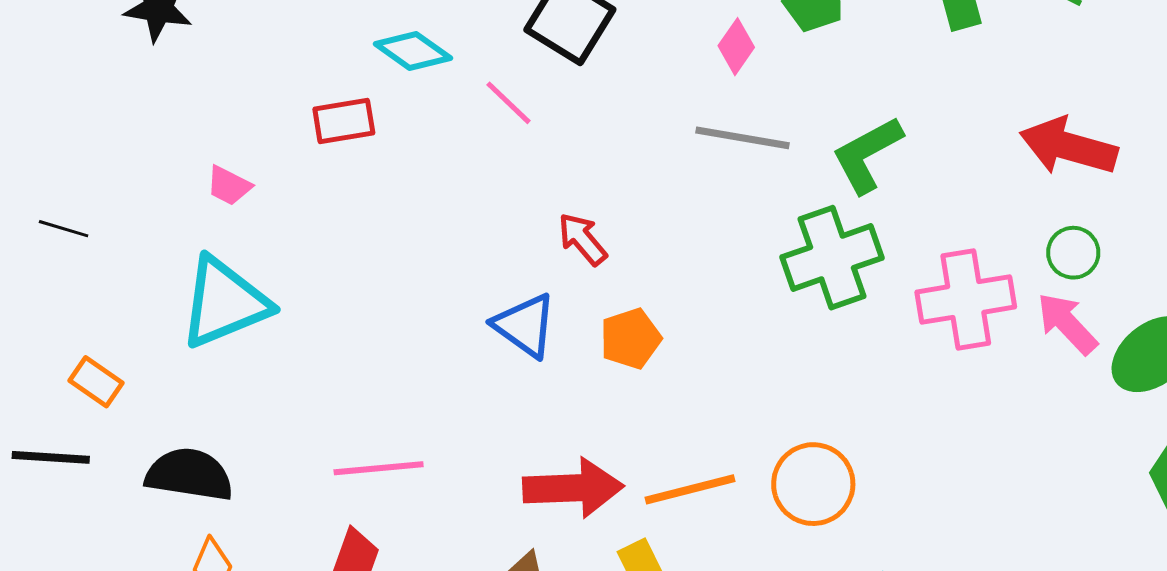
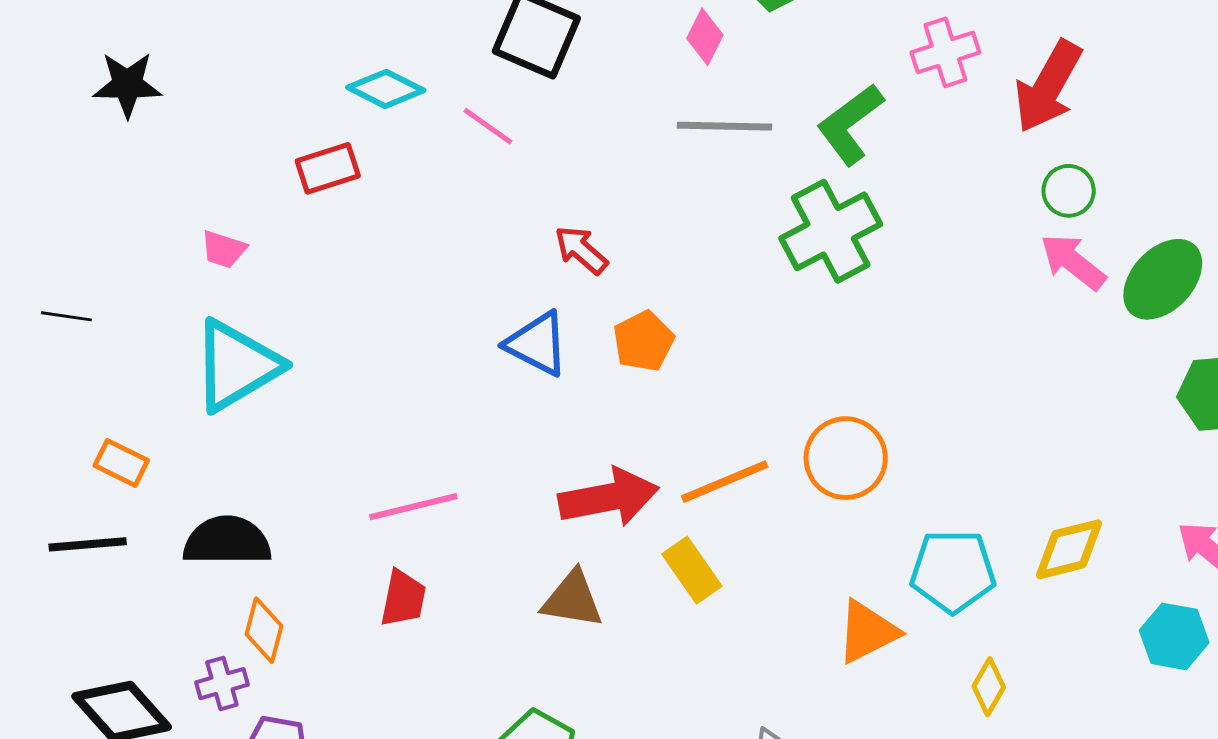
red arrow: (1068, 146) -> (1048, 87), turned -68
pink cross: (966, 300) -> (945, 52), moved, size x0.7

